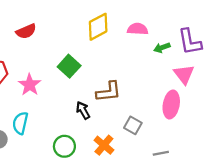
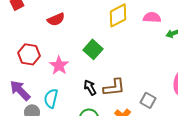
brown L-shape: (109, 92) -> (114, 87), moved
black arrow: (83, 110) -> (90, 87), moved

